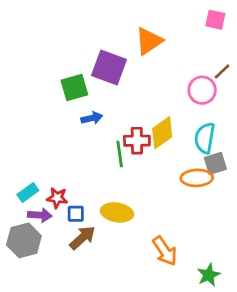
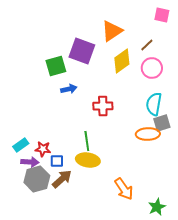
brown line: (222, 72) -> (147, 45), moved
yellow diamond: (162, 133) -> (122, 61), moved
green line: (120, 154) -> (87, 141), moved
gray hexagon: (24, 240) -> (37, 179), moved

